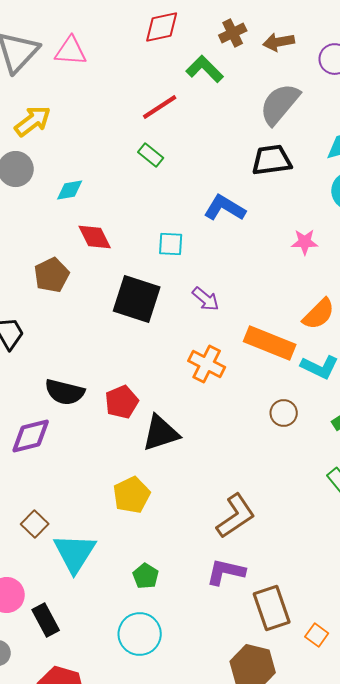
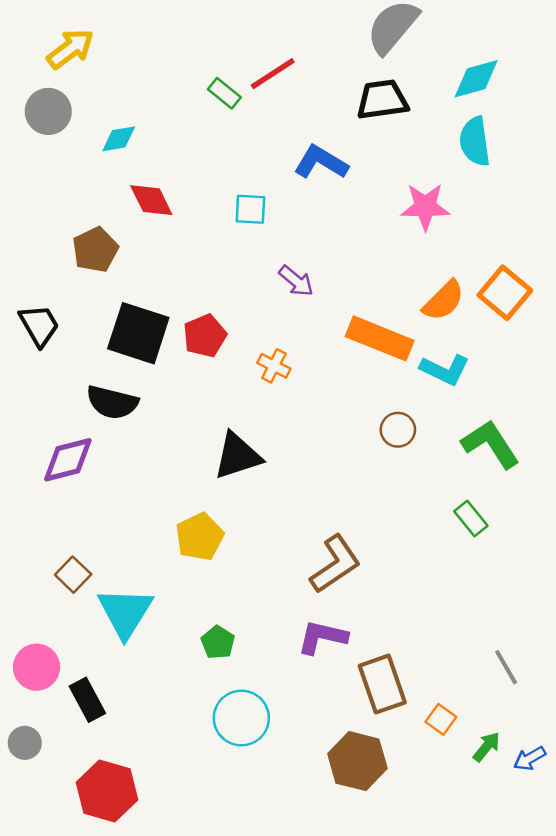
red line: (160, 107) -> (273, 74), moved
pink star: (305, 242) -> (425, 207), size x1.4
black square: (137, 299) -> (138, 333), moved
orange cross: (207, 364) -> (274, 366), moved, size x0.7
red pentagon: (122, 402) -> (205, 336), moved
cyan circle: (140, 634) -> (241, 718), moved

